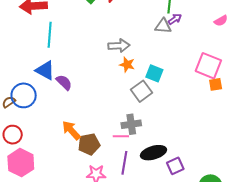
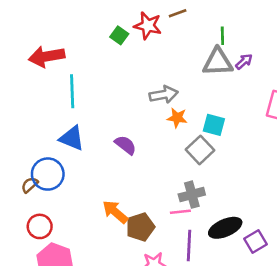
purple arrow: (175, 19) -> (244, 62), moved
gray triangle: (163, 26) -> (218, 62), size x1.4
purple semicircle: (64, 82) -> (125, 145), moved

